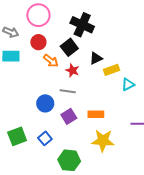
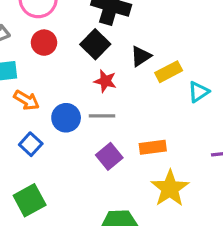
orange arrow: (51, 61) -> (27, 100), moved
blue circle: (45, 103) -> (66, 118), moved
blue square: (45, 138) -> (31, 144), moved
yellow star: (103, 141) -> (170, 188), turned -30

